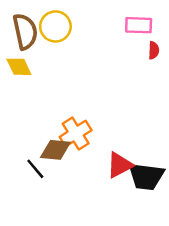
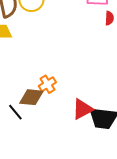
orange cross: (76, 134) -> (47, 84), size x0.7

